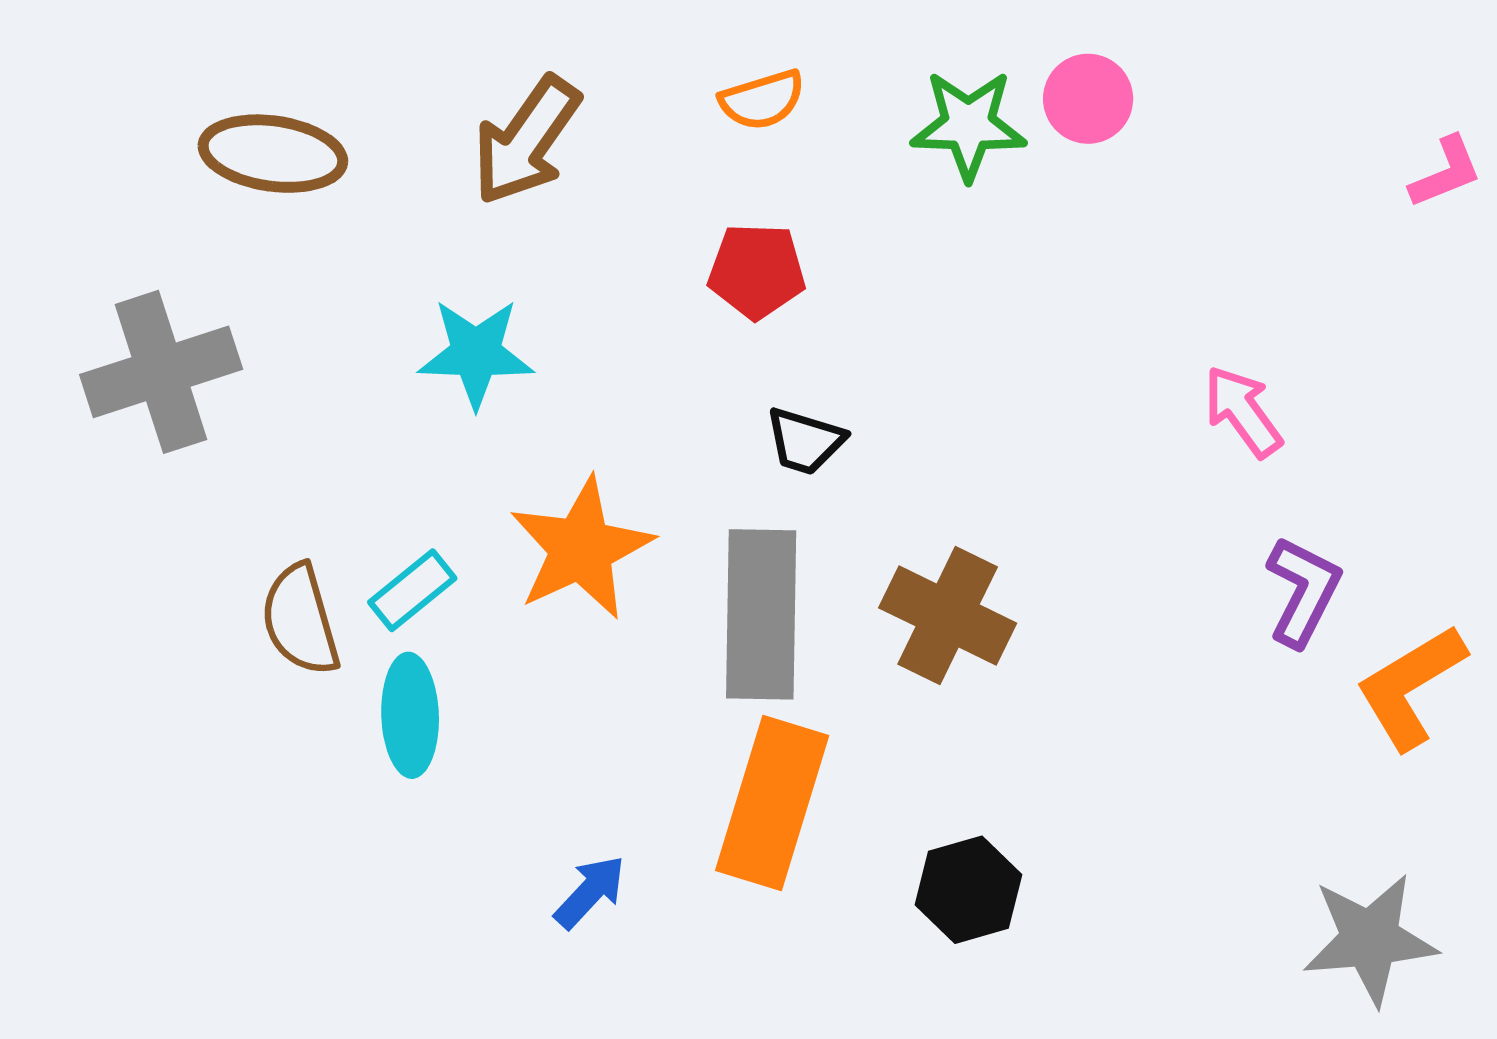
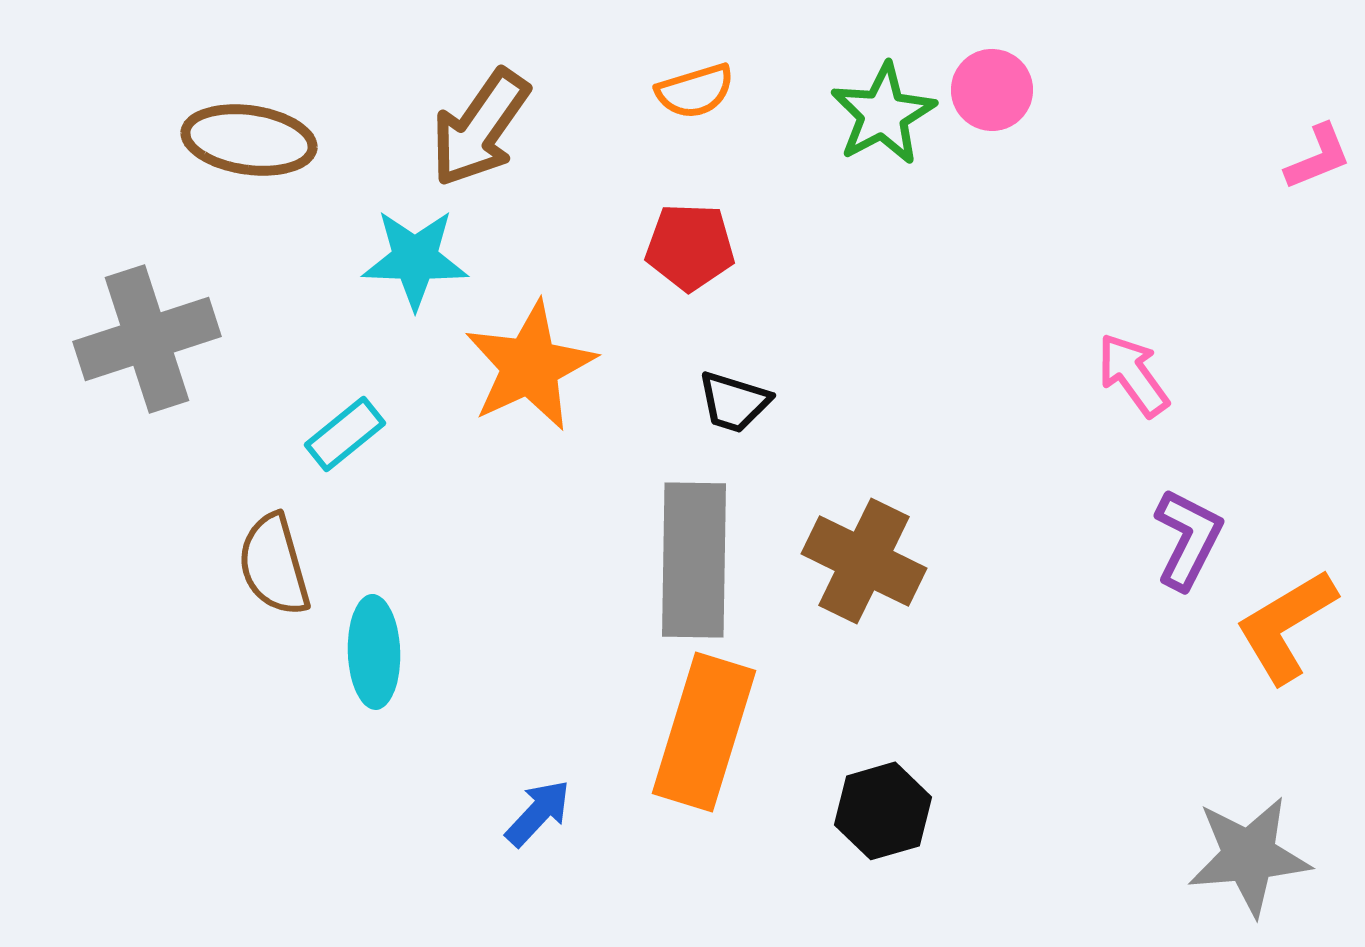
green star: (968, 125) -> (883, 114), turned -30
cyan star: (476, 353) -> (415, 259), moved
orange star: (581, 549) -> (530, 366), moved
cyan rectangle: (412, 590) -> (345, 434), moved

